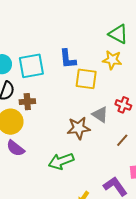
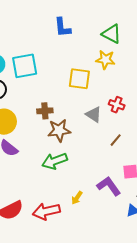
blue L-shape: (68, 59) -> (63, 27), moved
brown cross: (27, 102) -> (45, 111), moved
brown star: (79, 128) -> (59, 130), moved

